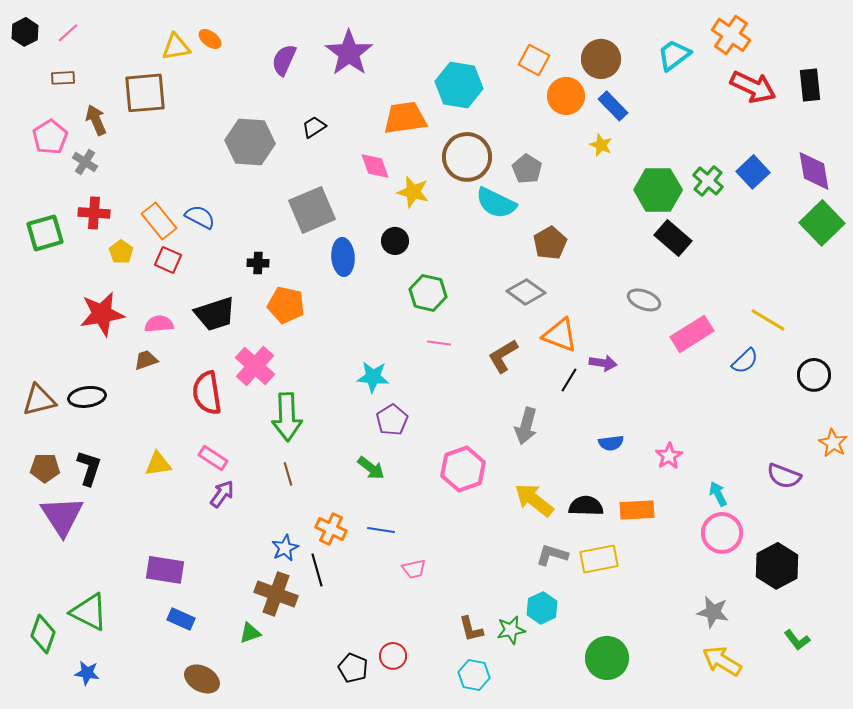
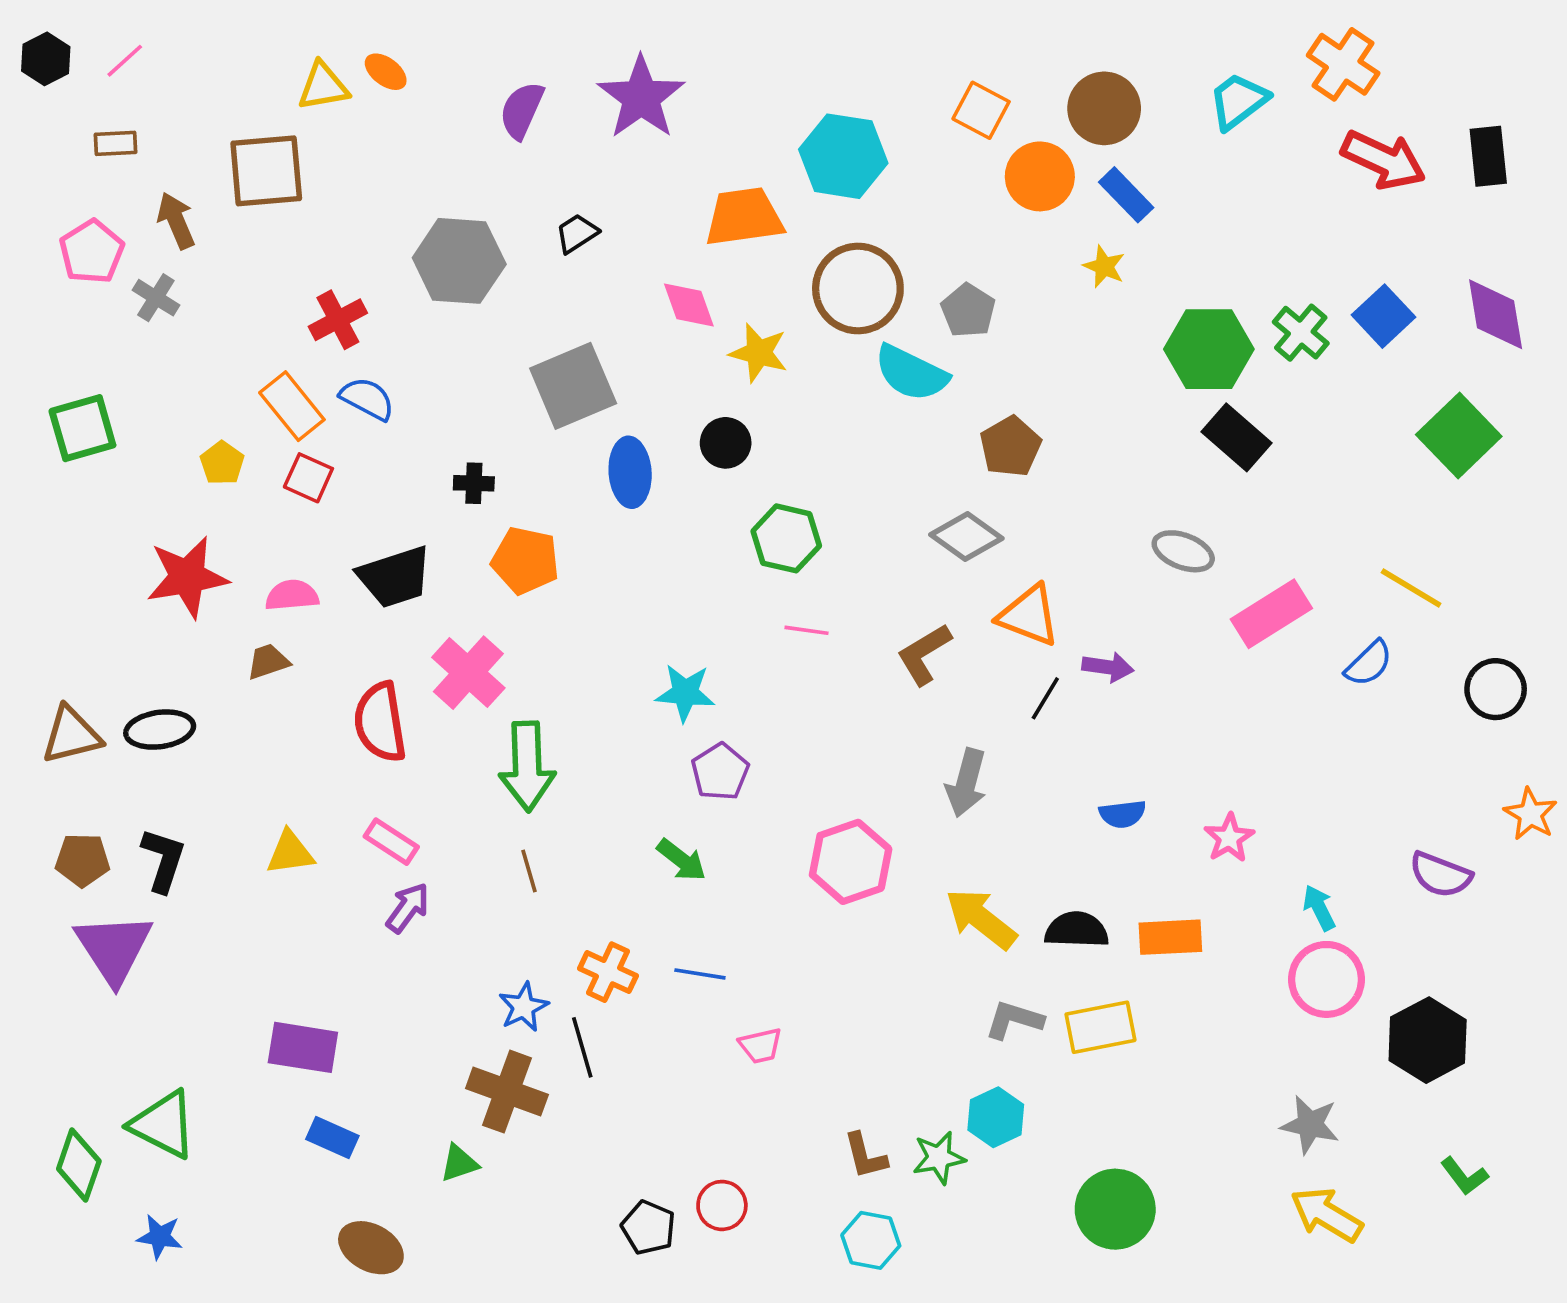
red cross: (94, 213) -> (338, 320), moved, turned -32
green square: (822, 223) -> (1459, 436), moved

